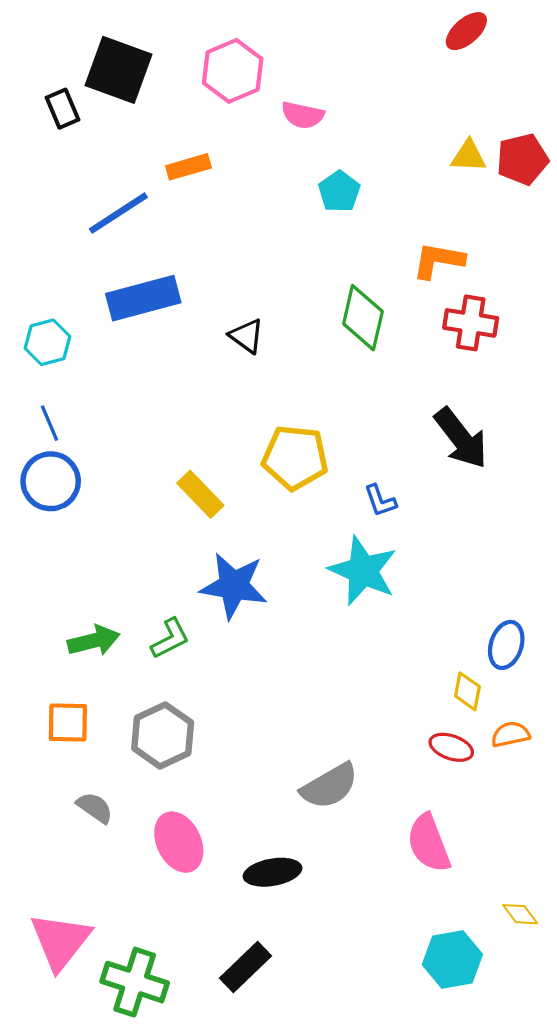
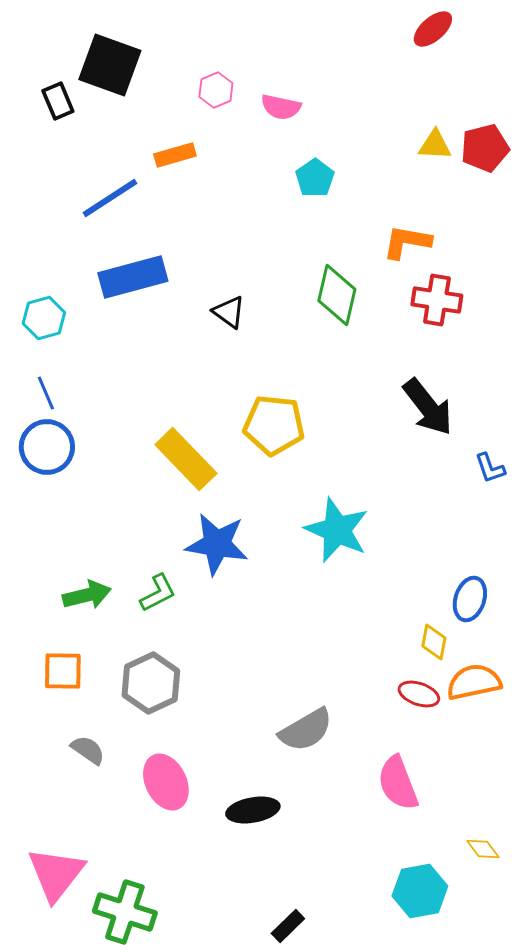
pink hexagon: (233, 71) -> (216, 90), moved, size x0.6
yellow rectangle: (200, 494) -> (186, 459), size x1.4
blue L-shape: (380, 501) -> (490, 468), moved
orange semicircle: (510, 734) -> (474, 682), size x1.5
black rectangle: (246, 967) -> (288, 926), moved, size x0.7

